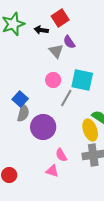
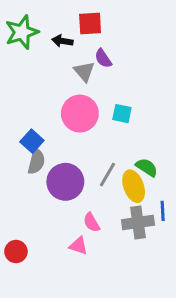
red square: (60, 18) -> (90, 24), turned 30
pink circle: (53, 80) -> (80, 114), size x1.6
cyan square: (82, 80) -> (122, 114), size x0.6
gray line: (66, 98) -> (107, 175), moved

